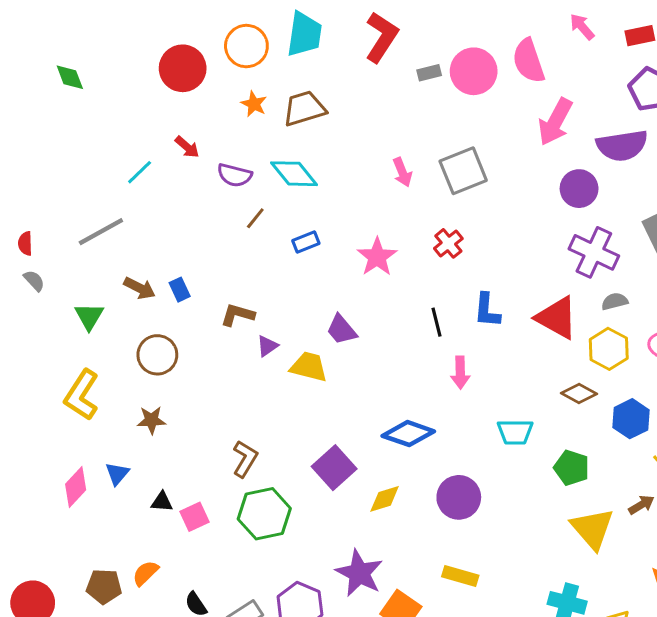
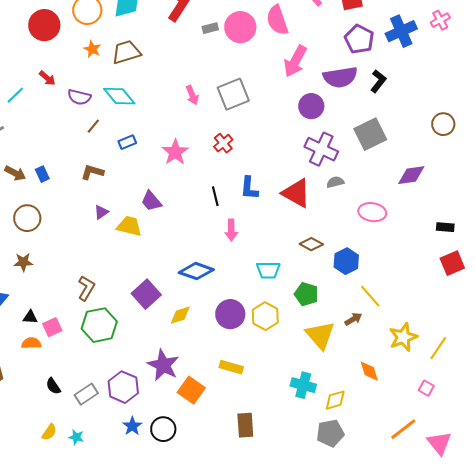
brown L-shape: (238, 315) -> (92, 172), moved
yellow hexagon: (609, 349) -> (265, 316), moved
orange semicircle: (145, 573) -> (31, 343), moved, turned 42

